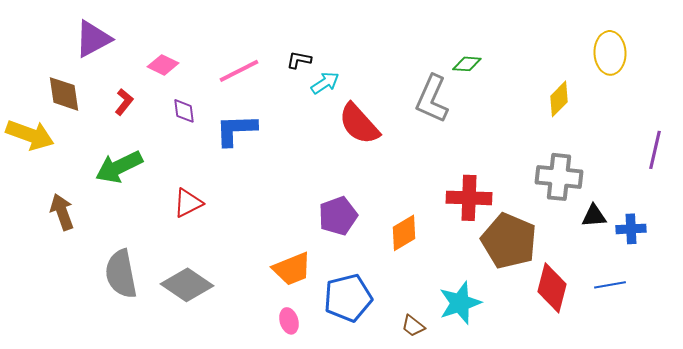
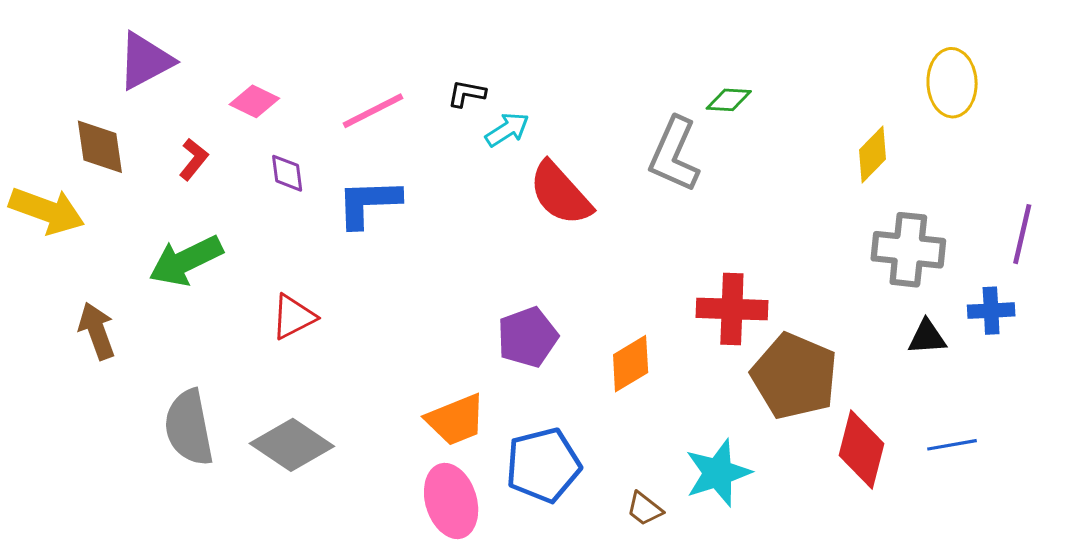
gray cross: (559, 177) -> (908, 250), moved
blue cross: (631, 229) -> (991, 311), moved
pink ellipse: (289, 321) -> (451, 501), size x1.8

